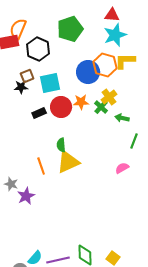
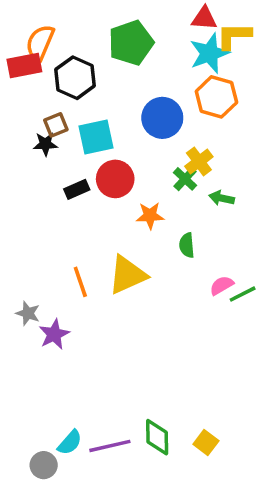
yellow L-shape: (125, 61) -> (234, 36), moved
orange hexagon: (105, 65) -> (216, 97), moved
orange star: (81, 102) -> (150, 216), moved
green line: (134, 141) -> (243, 294), moved, turned 42
green semicircle: (61, 145) -> (187, 245), moved

